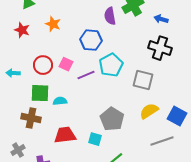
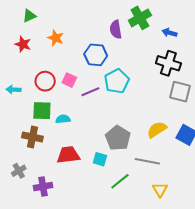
gray square: (143, 80) -> (180, 92), moved
gray line: (162, 141) -> (147, 161), moved, turned 30

